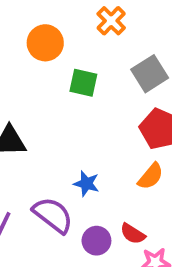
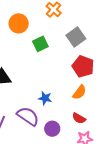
green square: (83, 83) -> (40, 44), turned -35
red semicircle: (133, 234) -> (79, 118), moved

